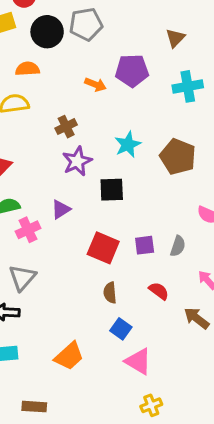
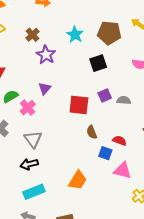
black square: (112, 190) -> (98, 63), moved
gray semicircle: (178, 246) -> (124, 100), moved, turned -88
red semicircle: (159, 291) -> (120, 141), moved

